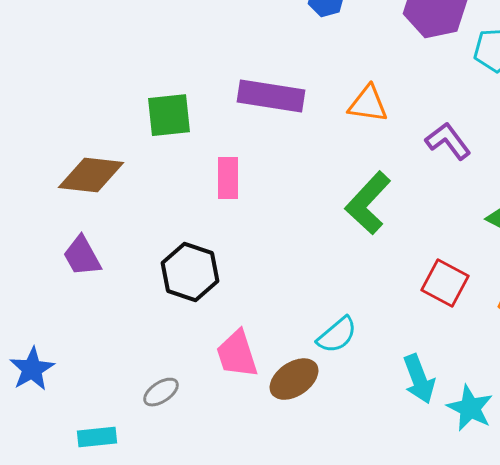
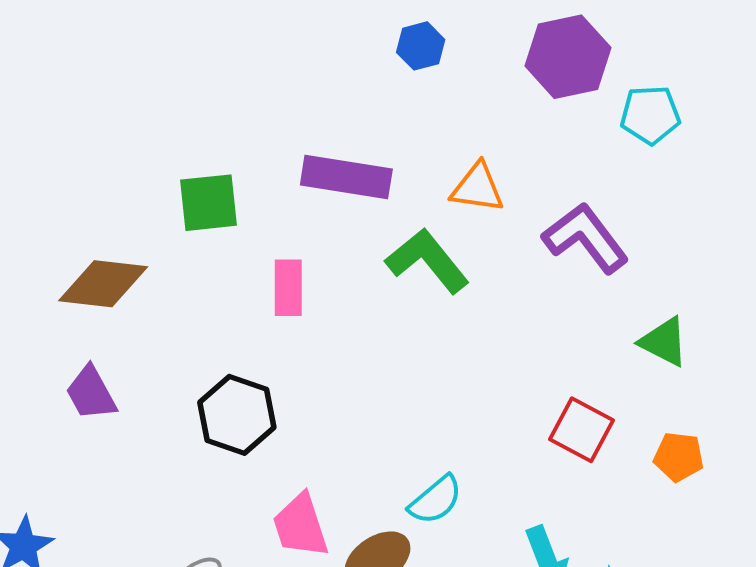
purple L-shape: (448, 141) -> (585, 238), size x1.4
green L-shape: (368, 203) -> (427, 261), moved, turned 98

